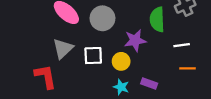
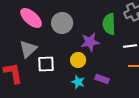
white square: (93, 56) -> (46, 64), moved

